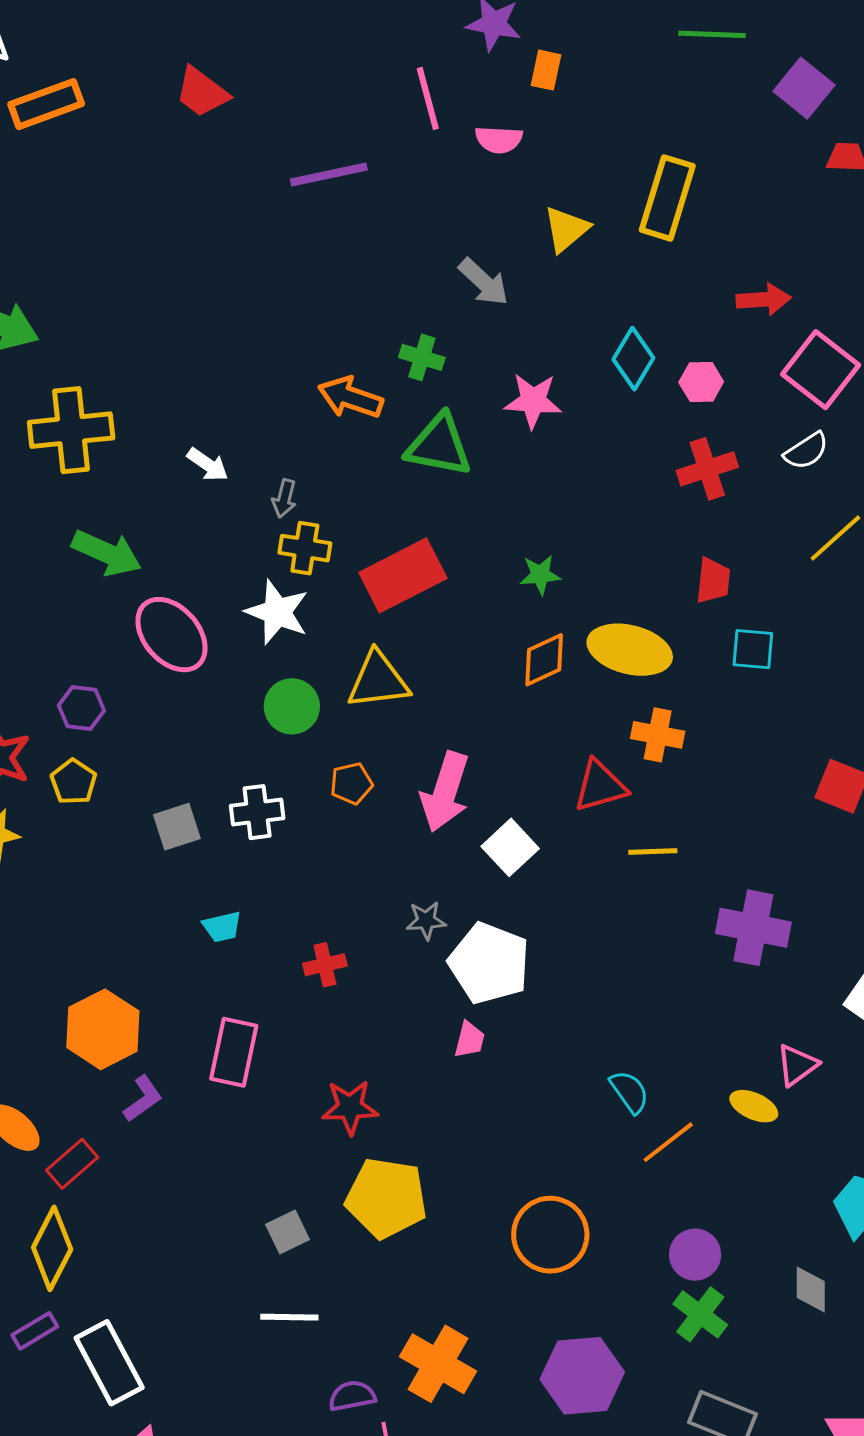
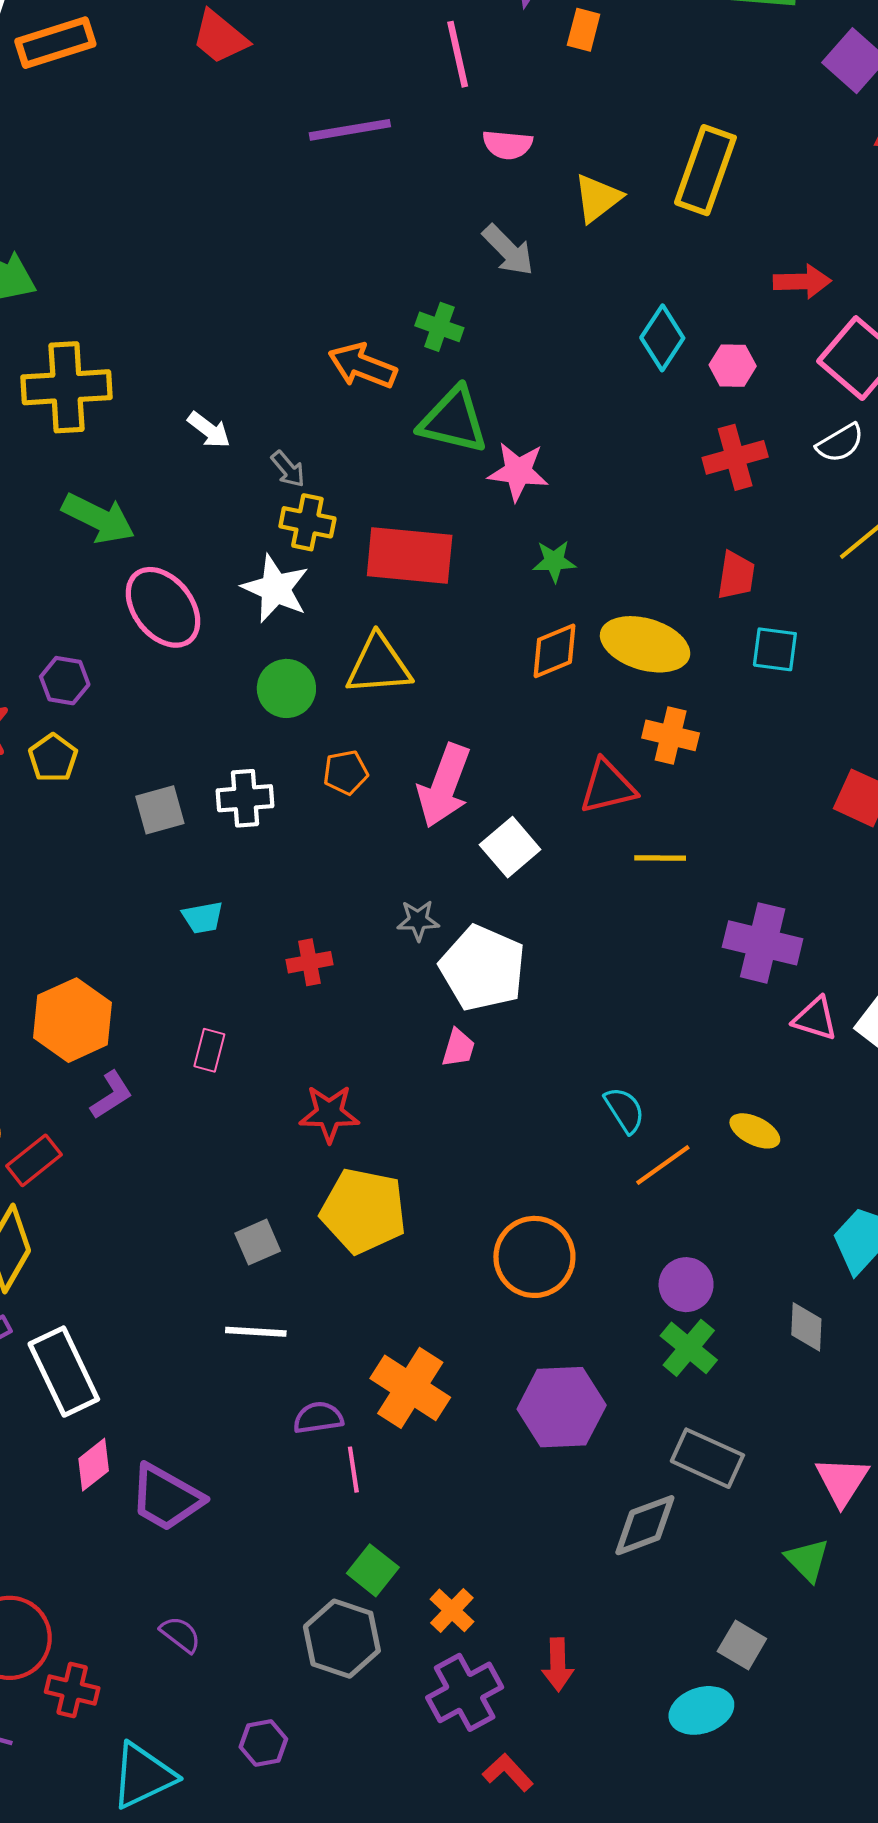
pink semicircle: (499, 140) -> (507, 145), moved
pink star: (533, 401) -> (518, 471), moved
gray arrow: (284, 498) -> (288, 469), turned -57
red rectangle: (403, 575) -> (410, 556), turned 30
pink rectangle: (234, 1052) -> (209, 1050), size x0.6
pink triangle: (797, 1065) -> (815, 1019), moved, turned 51

